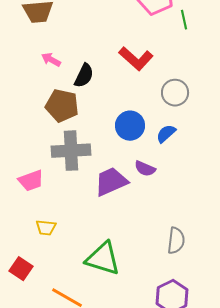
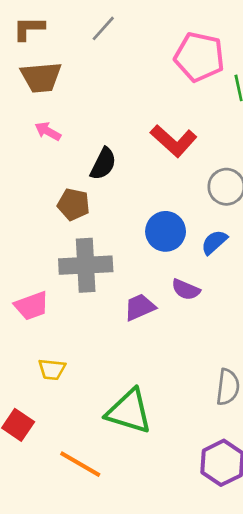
pink arrow: (51, 60) -> (48, 131), moved
brown pentagon: (62, 106) -> (74, 204), size x0.7
purple trapezoid: (111, 182) -> (140, 307), size x0.7

